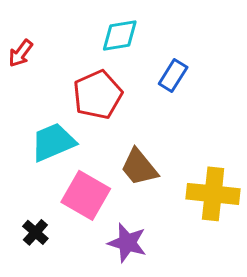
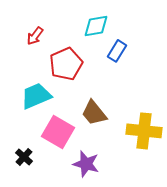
cyan diamond: (120, 36) -> (96, 26), moved
red arrow: (21, 53) -> (35, 36), moved

